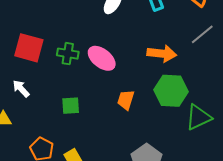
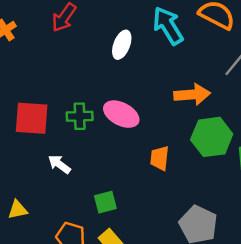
white arrow: (21, 89) -> (59, 164), moved
green square: (71, 106) -> (105, 202), moved

